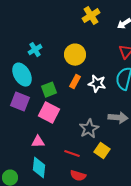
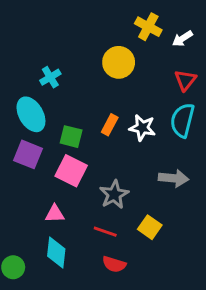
yellow cross: (91, 16) -> (148, 27), moved, turned -30
yellow circle: (75, 55) -> (119, 62), moved
green square: (49, 90) -> (71, 137), turned 35
gray star: (89, 129) -> (114, 195), moved

